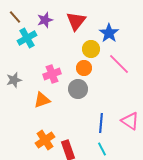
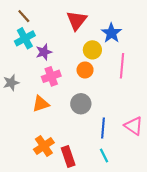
brown line: (15, 17) -> (24, 16), moved
purple star: (45, 20) -> (44, 52), moved
pink line: (119, 64) -> (122, 66), turned 50
gray circle: (78, 89) -> (81, 104), moved

